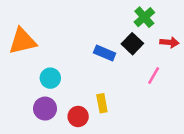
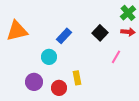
green cross: (144, 17) -> (128, 13), moved
blue rectangle: (105, 53) -> (64, 36), moved, turned -70
cyan circle: (50, 78) -> (49, 57), moved

